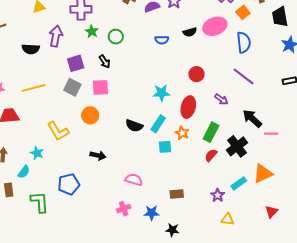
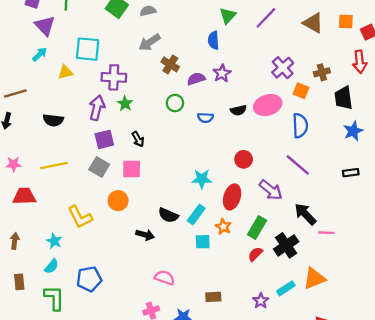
orange square: (243, 12) -> (301, 91), turned -32
purple arrow: (56, 36) -> (97, 108), moved
green circle: (116, 37) -> (175, 103), moved
purple arrow: (221, 99) -> (271, 190), size x1.5
black arrow: (98, 155) -> (145, 235), moved
cyan semicircle: (24, 172) -> (52, 266), moved

